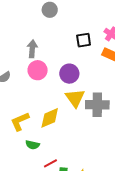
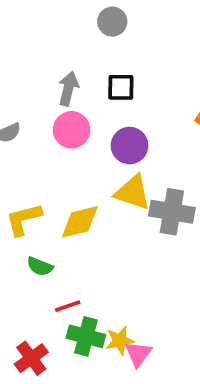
black square: (84, 40) -> (121, 87), moved
yellow triangle: (75, 98) -> (133, 193), turned -45

